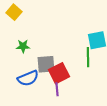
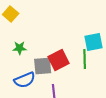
red square: (59, 73) -> (59, 60), moved

